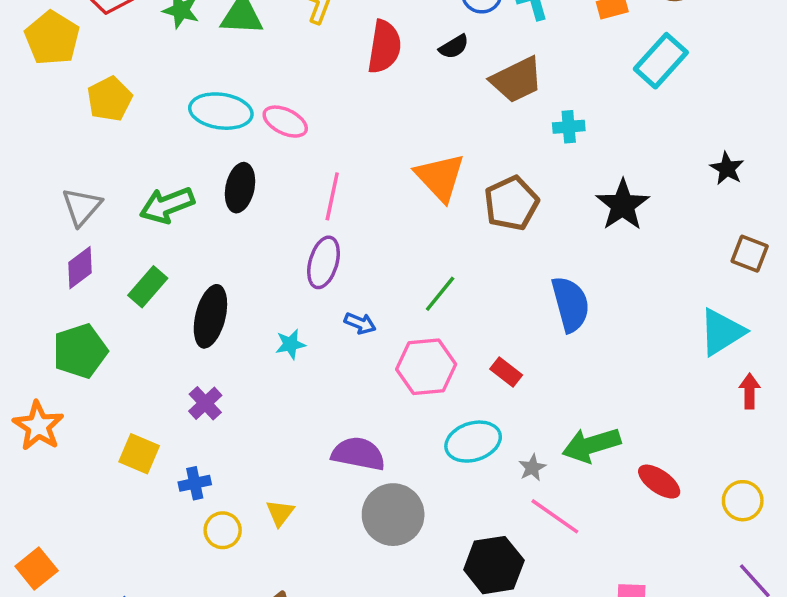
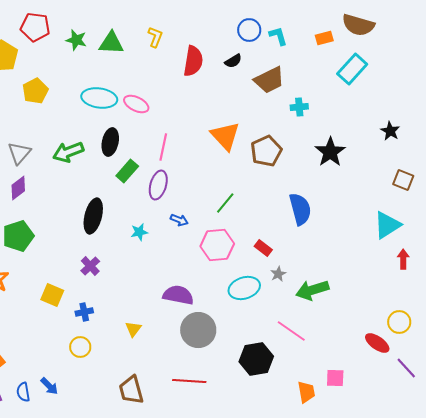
green rectangle: (148, 287) -> (127, 171), moved
gray star: (532, 468) -> (278, 274), moved
red ellipse: (659, 482) -> (377, 343), moved
yellow circle: (223, 530) -> (80, 347), moved

